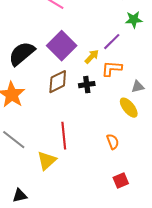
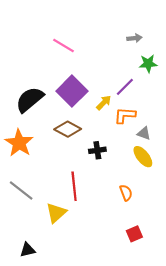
brown diamond: (58, 82) -> (68, 129), turned 55
black cross: (87, 85) -> (97, 150), moved
gray triangle: (138, 87) -> (144, 133), moved, turned 32

